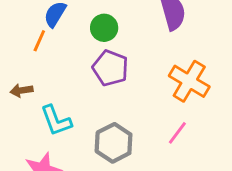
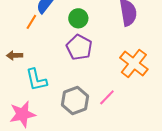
pink line: (177, 133) -> (107, 97), moved

